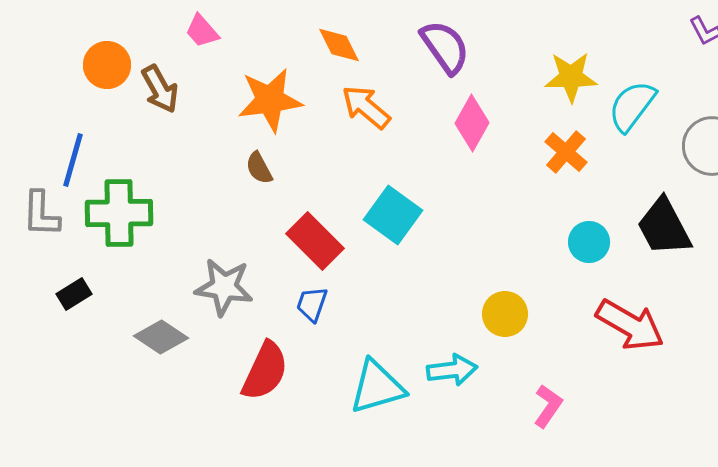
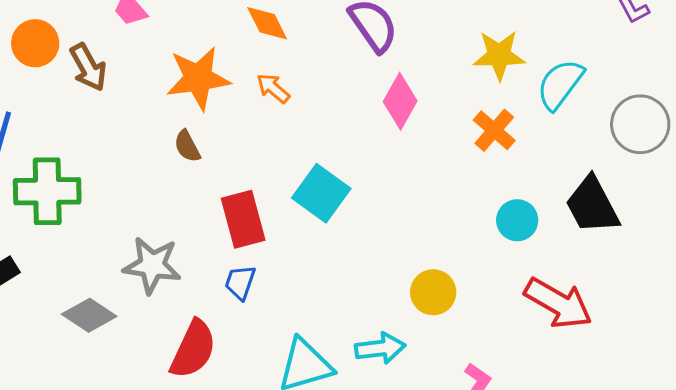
orange arrow: (366, 107) -> (273, 88), moved, size x0.7
red rectangle: (315, 241) -> (243, 219), turned 30

